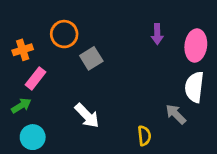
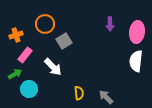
gray arrow: (176, 114) -> (106, 97), moved
white arrow: (87, 116) -> (53, 67), moved
yellow semicircle: (144, 136) -> (79, 93), moved
cyan circle: (33, 137) -> (29, 89), moved

